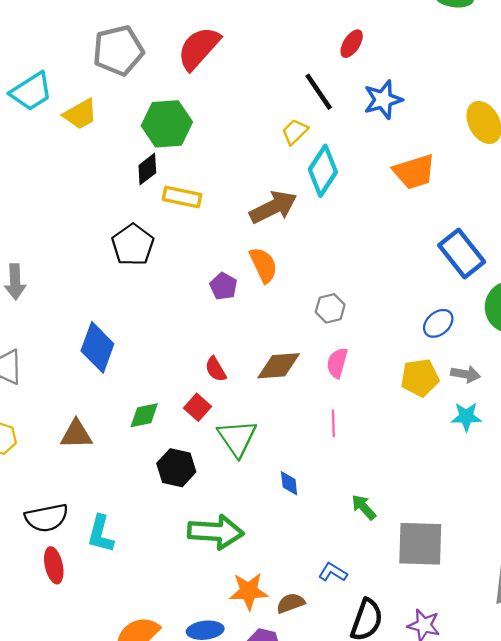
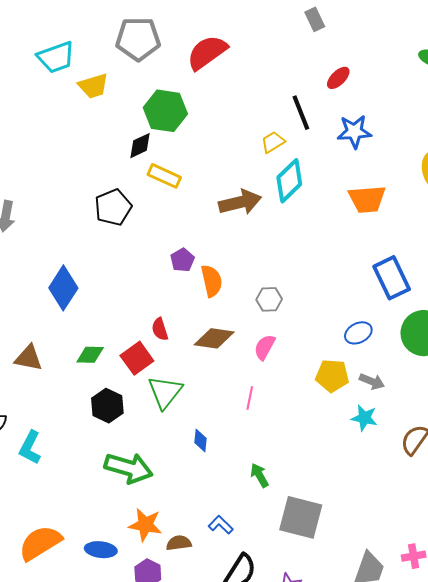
orange semicircle: (263, 265) -> (212, 281), moved
red square: (197, 407) -> (137, 358), size x1.4

